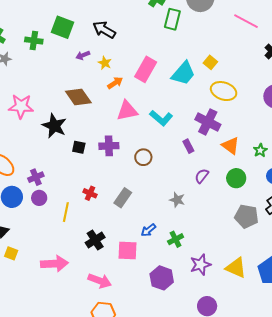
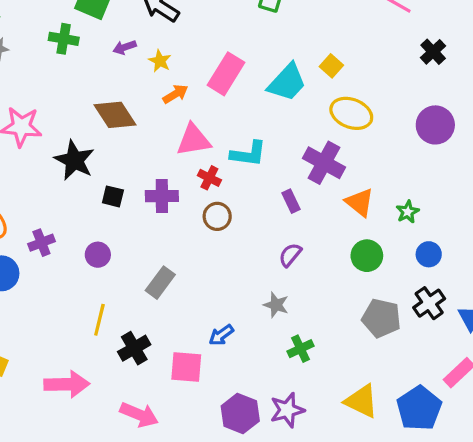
green cross: (34, 41) -> (64, 39), moved
cyan L-shape: (161, 118) -> (248, 154), turned -35
purple semicircle: (202, 176) -> (290, 255), moved
red cross: (90, 193) -> (209, 178), moved
purple circle: (39, 198) -> (98, 255), moved
gray rectangle: (123, 198) -> (160, 283), moved
gray star: (177, 200) -> (276, 305), moved
yellow line: (66, 212) -> (99, 320), moved
green cross: (176, 239) -> (301, 349), moved
purple star: (200, 265) -> (287, 410), moved

